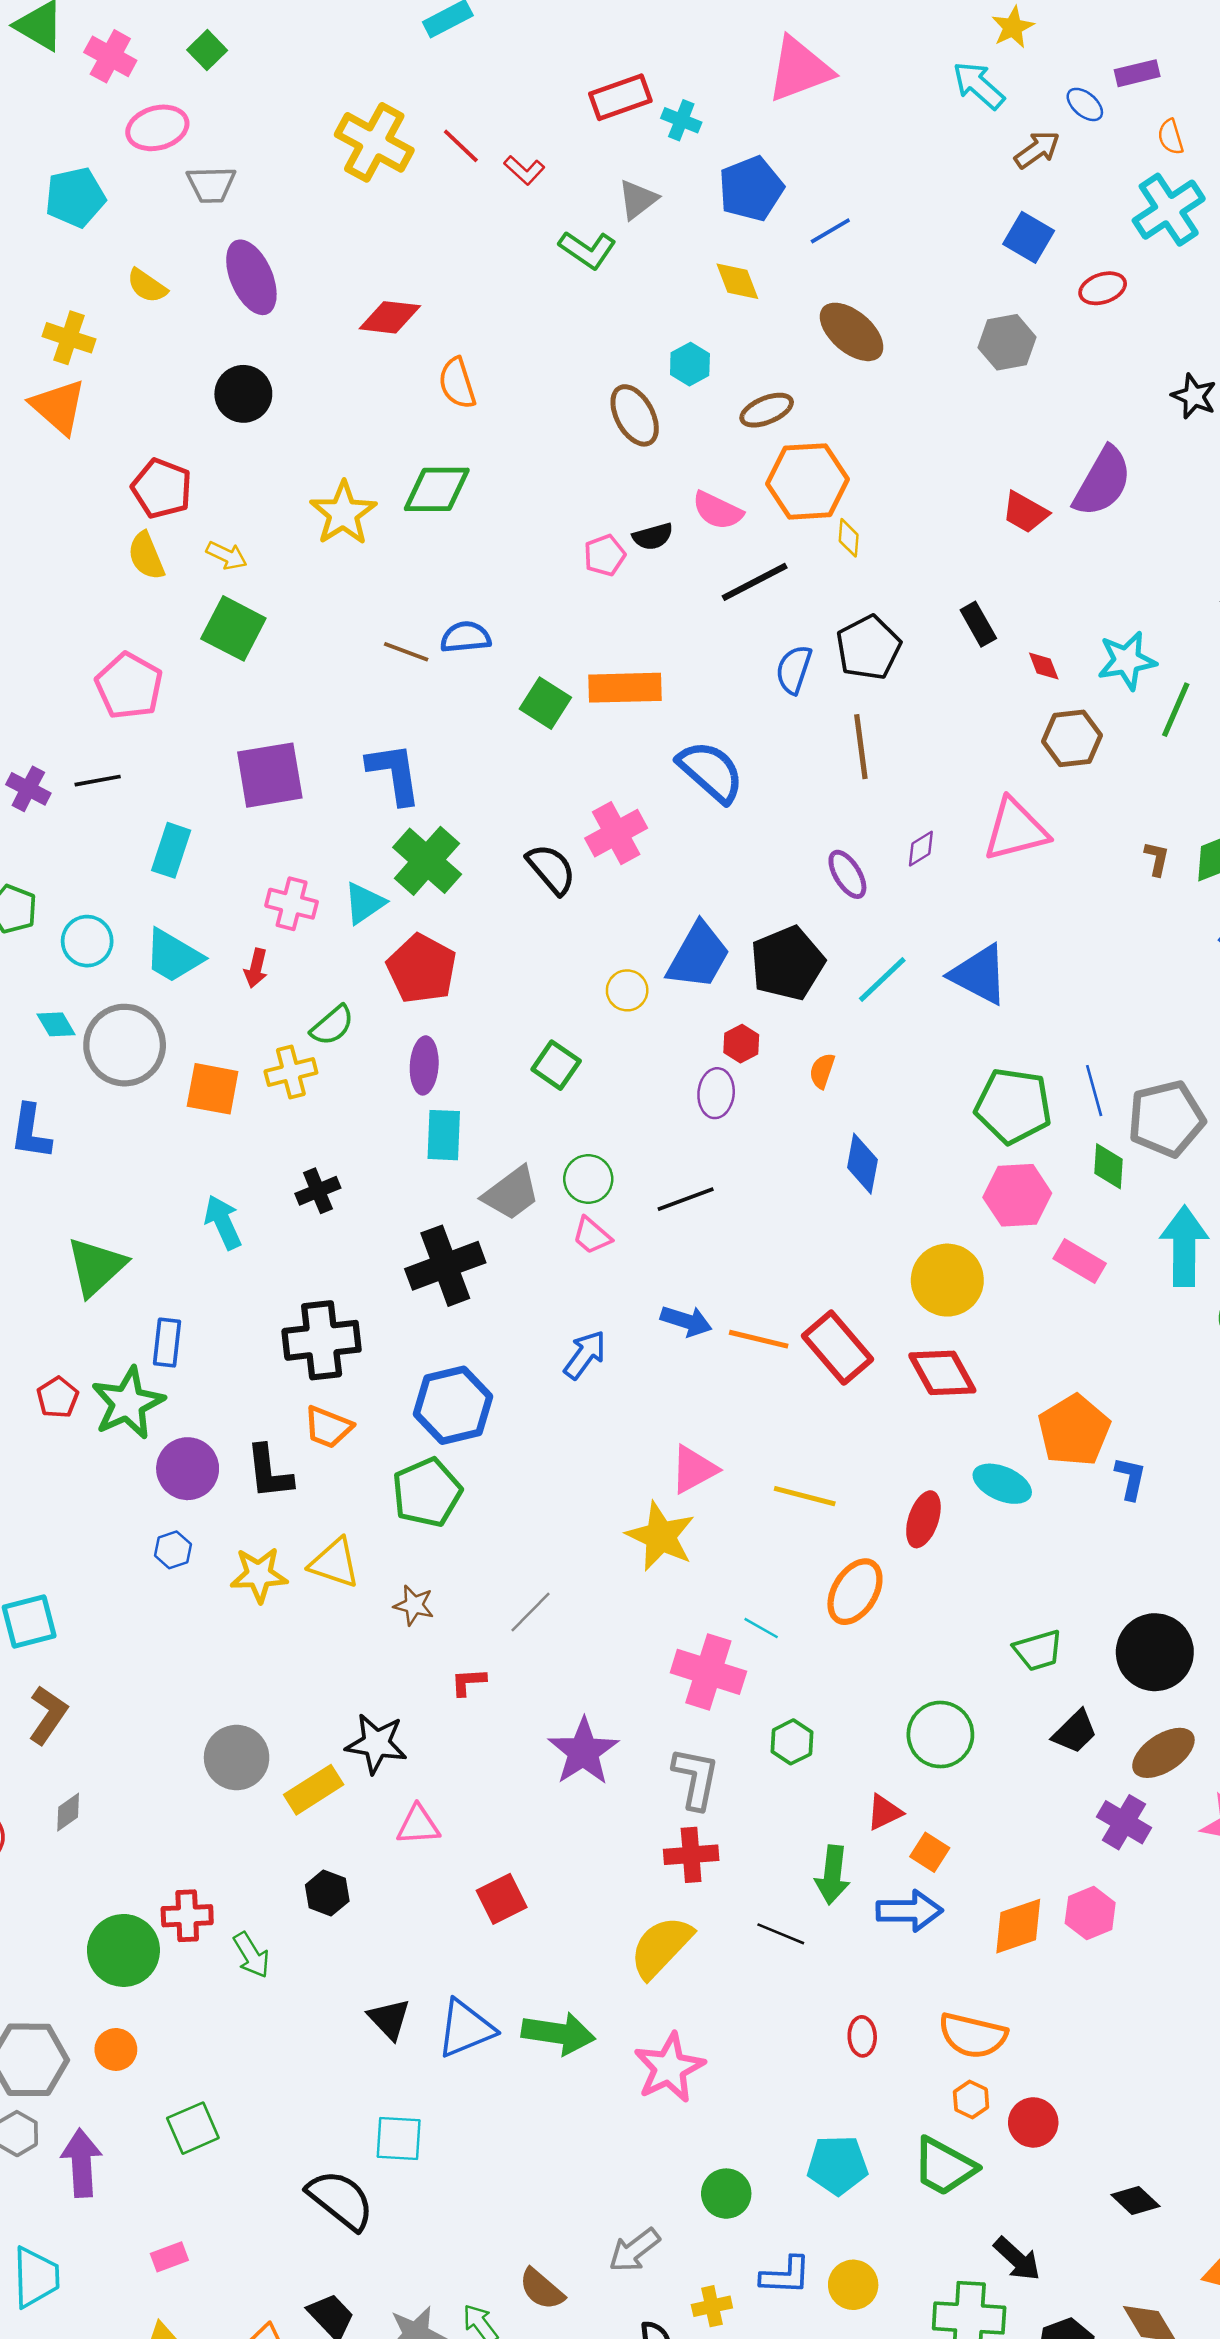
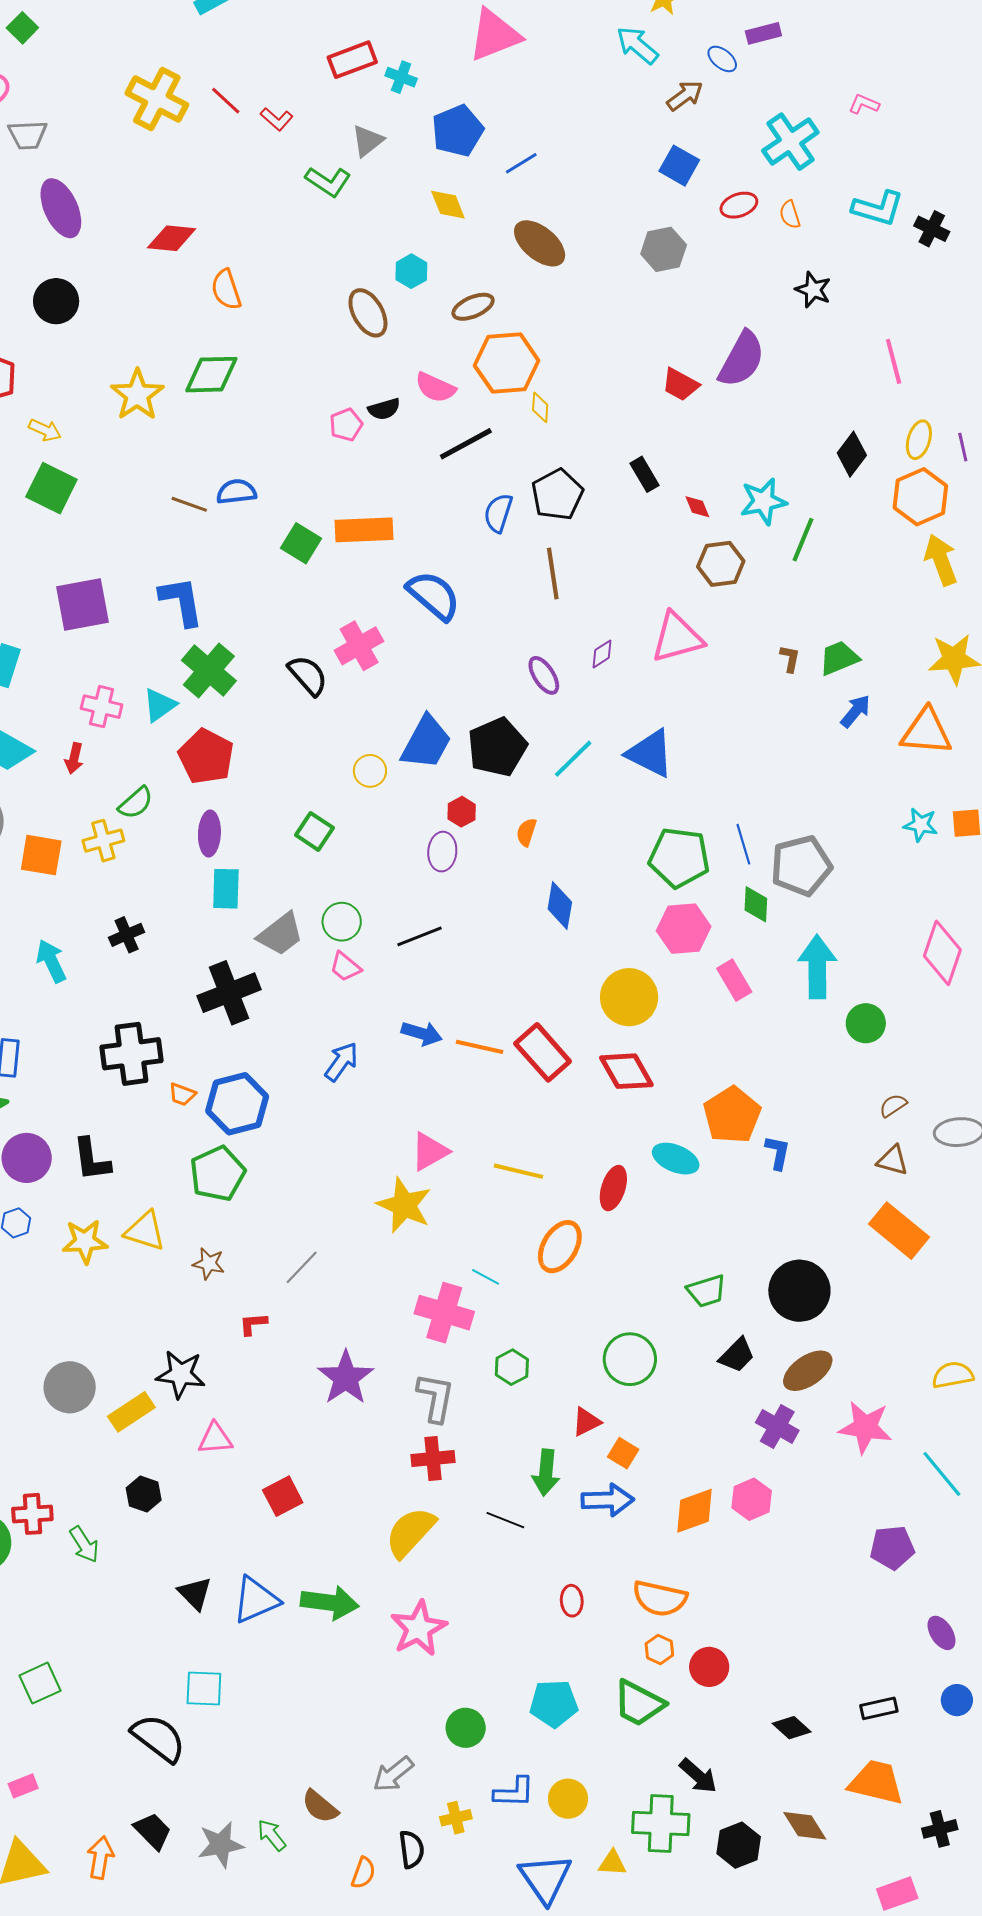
orange semicircle: (1171, 137) -> (790, 215), moved
pink rectangle: (1080, 1261) -> (734, 980), turned 30
orange trapezoid: (328, 1427) -> (182, 1094), moved, size x0.7

